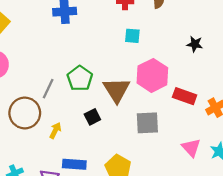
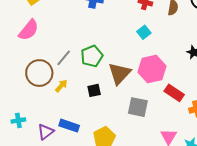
cyan square: (132, 36) -> (144, 32), turned 32
yellow arrow: (55, 130) -> (61, 86), moved

